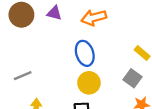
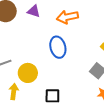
yellow circle: (89, 83) -> (28, 73), moved

